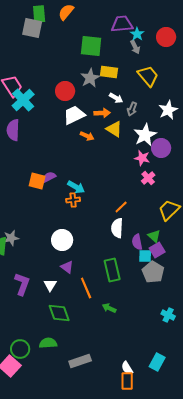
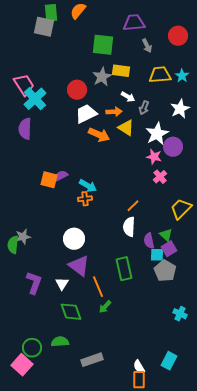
cyan star: (137, 34) -> (182, 76), moved
yellow trapezoid: (148, 76) -> (160, 75), turned -55
orange arrow: (87, 136) -> (99, 135), size x1.5
purple triangle: (67, 267) -> (79, 266), size x1.6
green arrow: (109, 308) -> (105, 307), moved, turned -72

